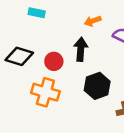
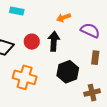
red circle: (54, 61) -> (32, 42), moved

